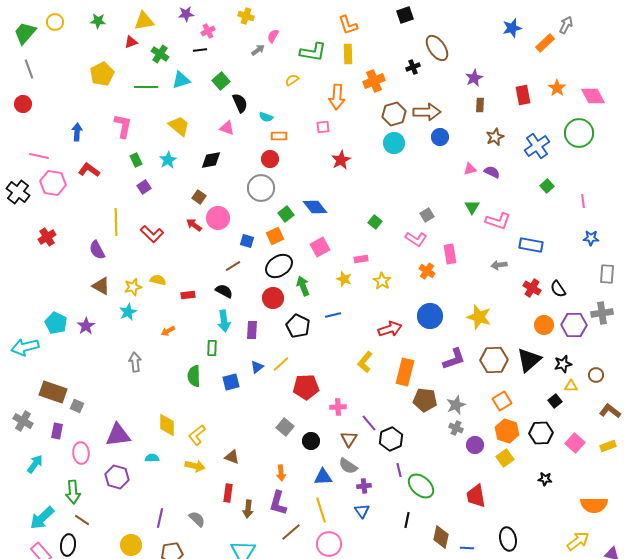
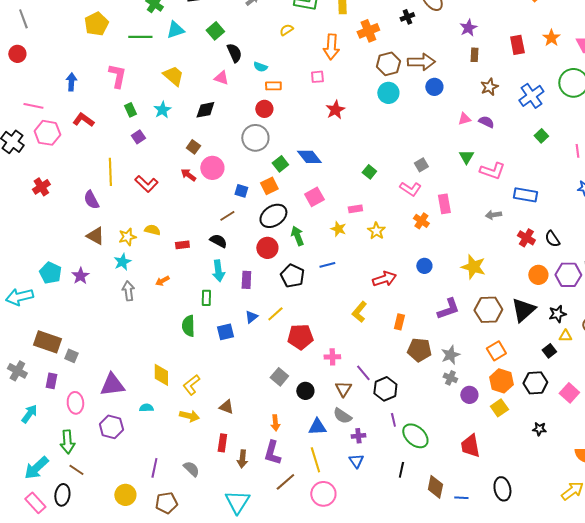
blue circle: (430, 316) -> (424, 266), size x0.6
gray arrow: (135, 362) -> (128, 291), moved
orange rectangle: (405, 372) -> (399, 322), size x0.6

